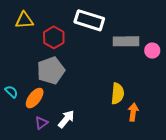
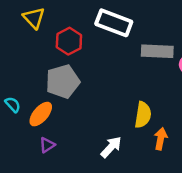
yellow triangle: (24, 20) -> (34, 18), turned 48
white arrow: (66, 119) -> (111, 147), moved

